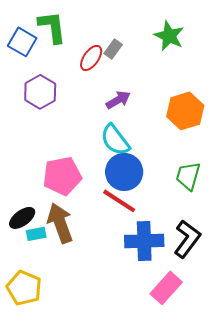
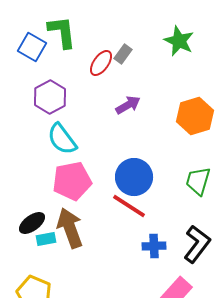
cyan semicircle: (115, 140) -> (62, 139), moved
blue cross: (144, 241) -> (154, 246), size x0.6

